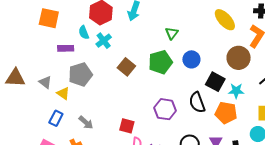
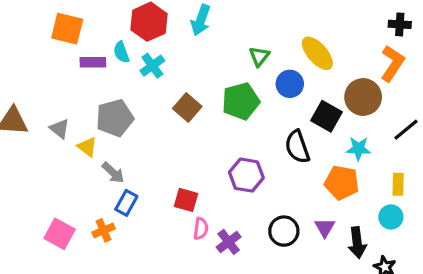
yellow ellipse: (225, 20) -> (317, 53), moved
purple rectangle: (66, 48) -> (93, 62), moved
blue circle: (191, 59) -> (290, 84), moved
black square: (215, 82) -> (326, 116), moved
black semicircle: (197, 102) -> (297, 147), moved
blue rectangle: (56, 118) -> (126, 203), moved
gray arrow: (86, 123) -> (113, 173), moved

